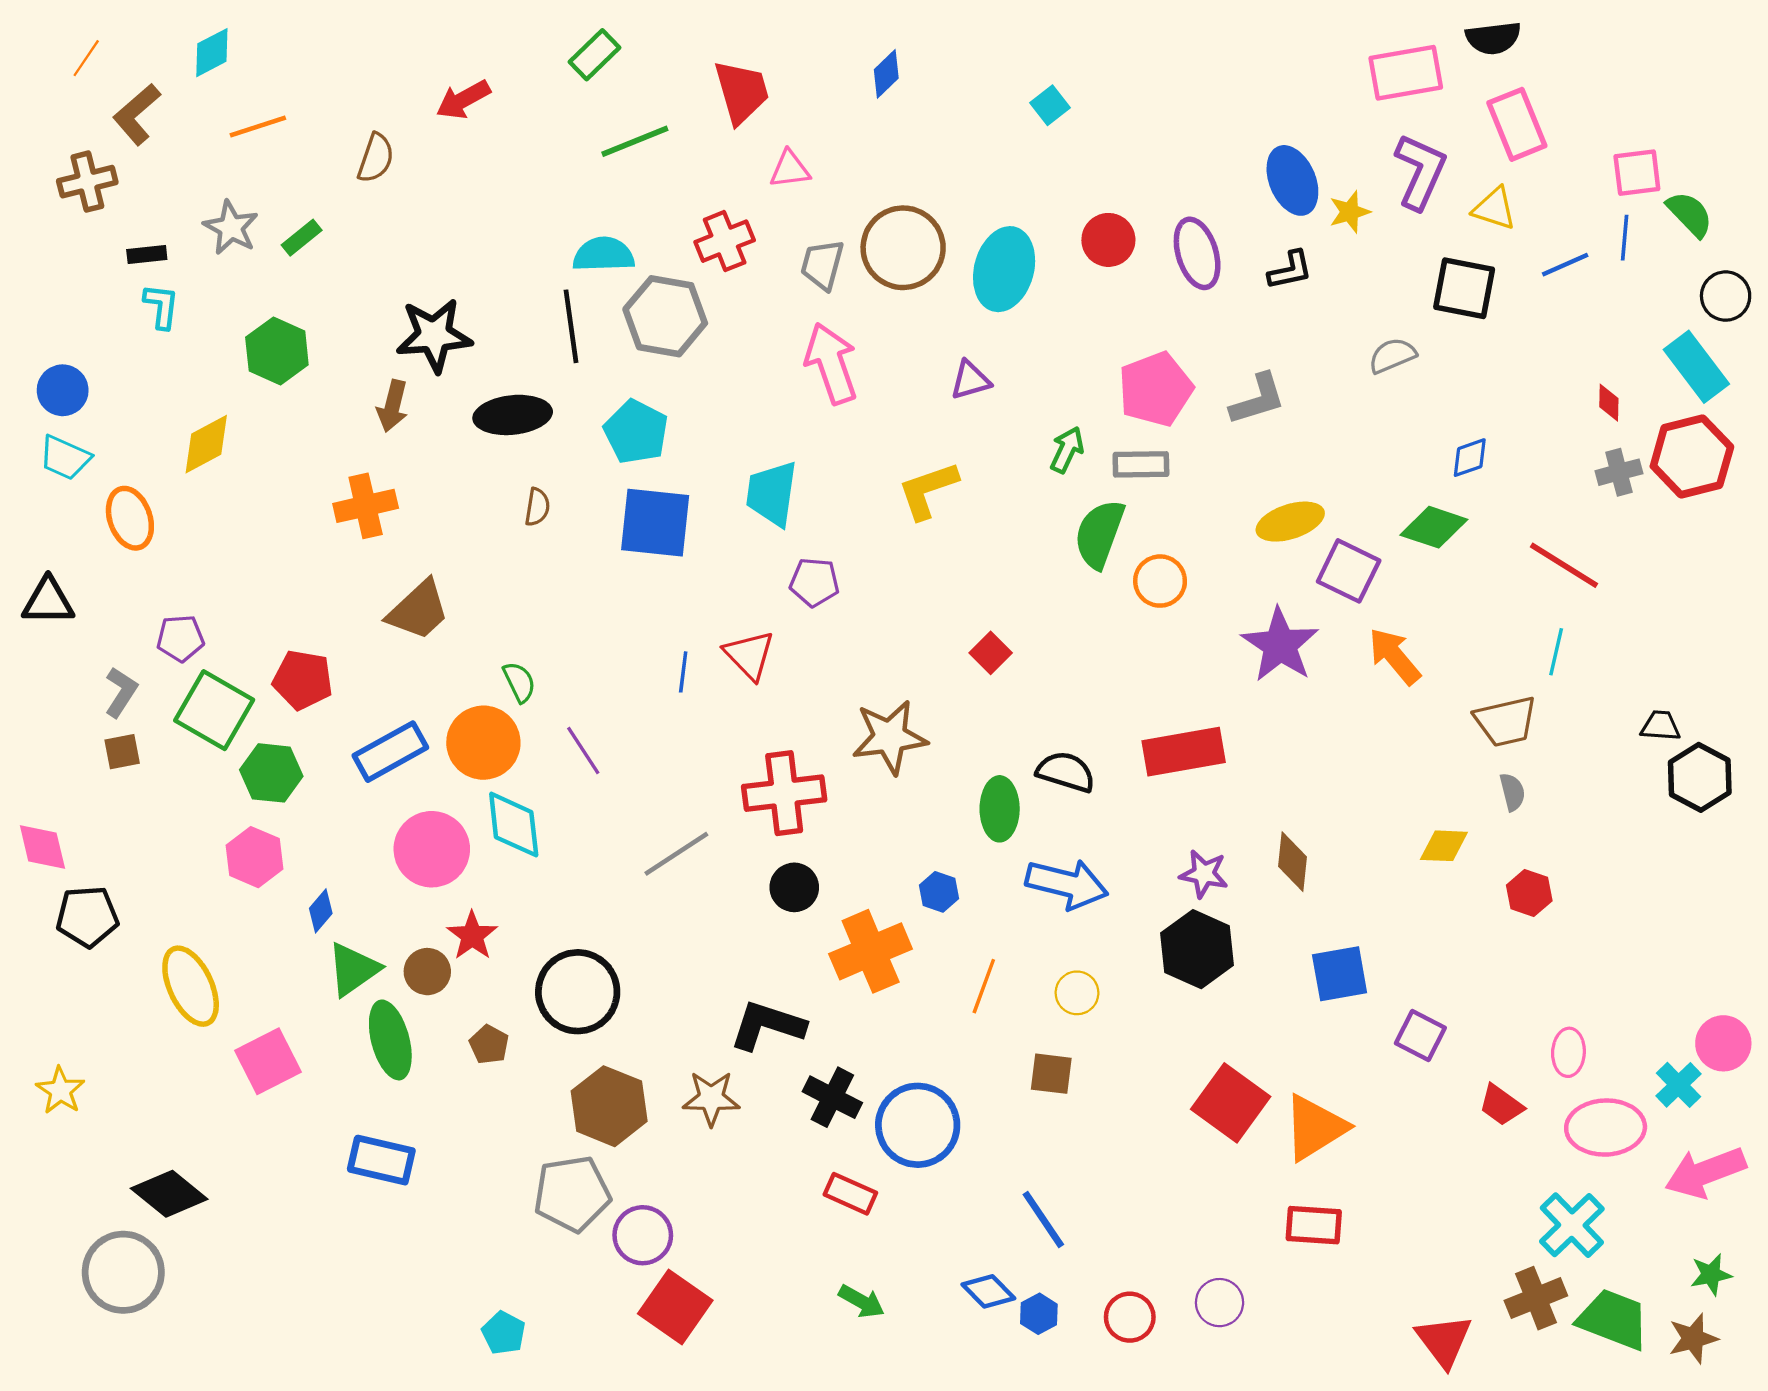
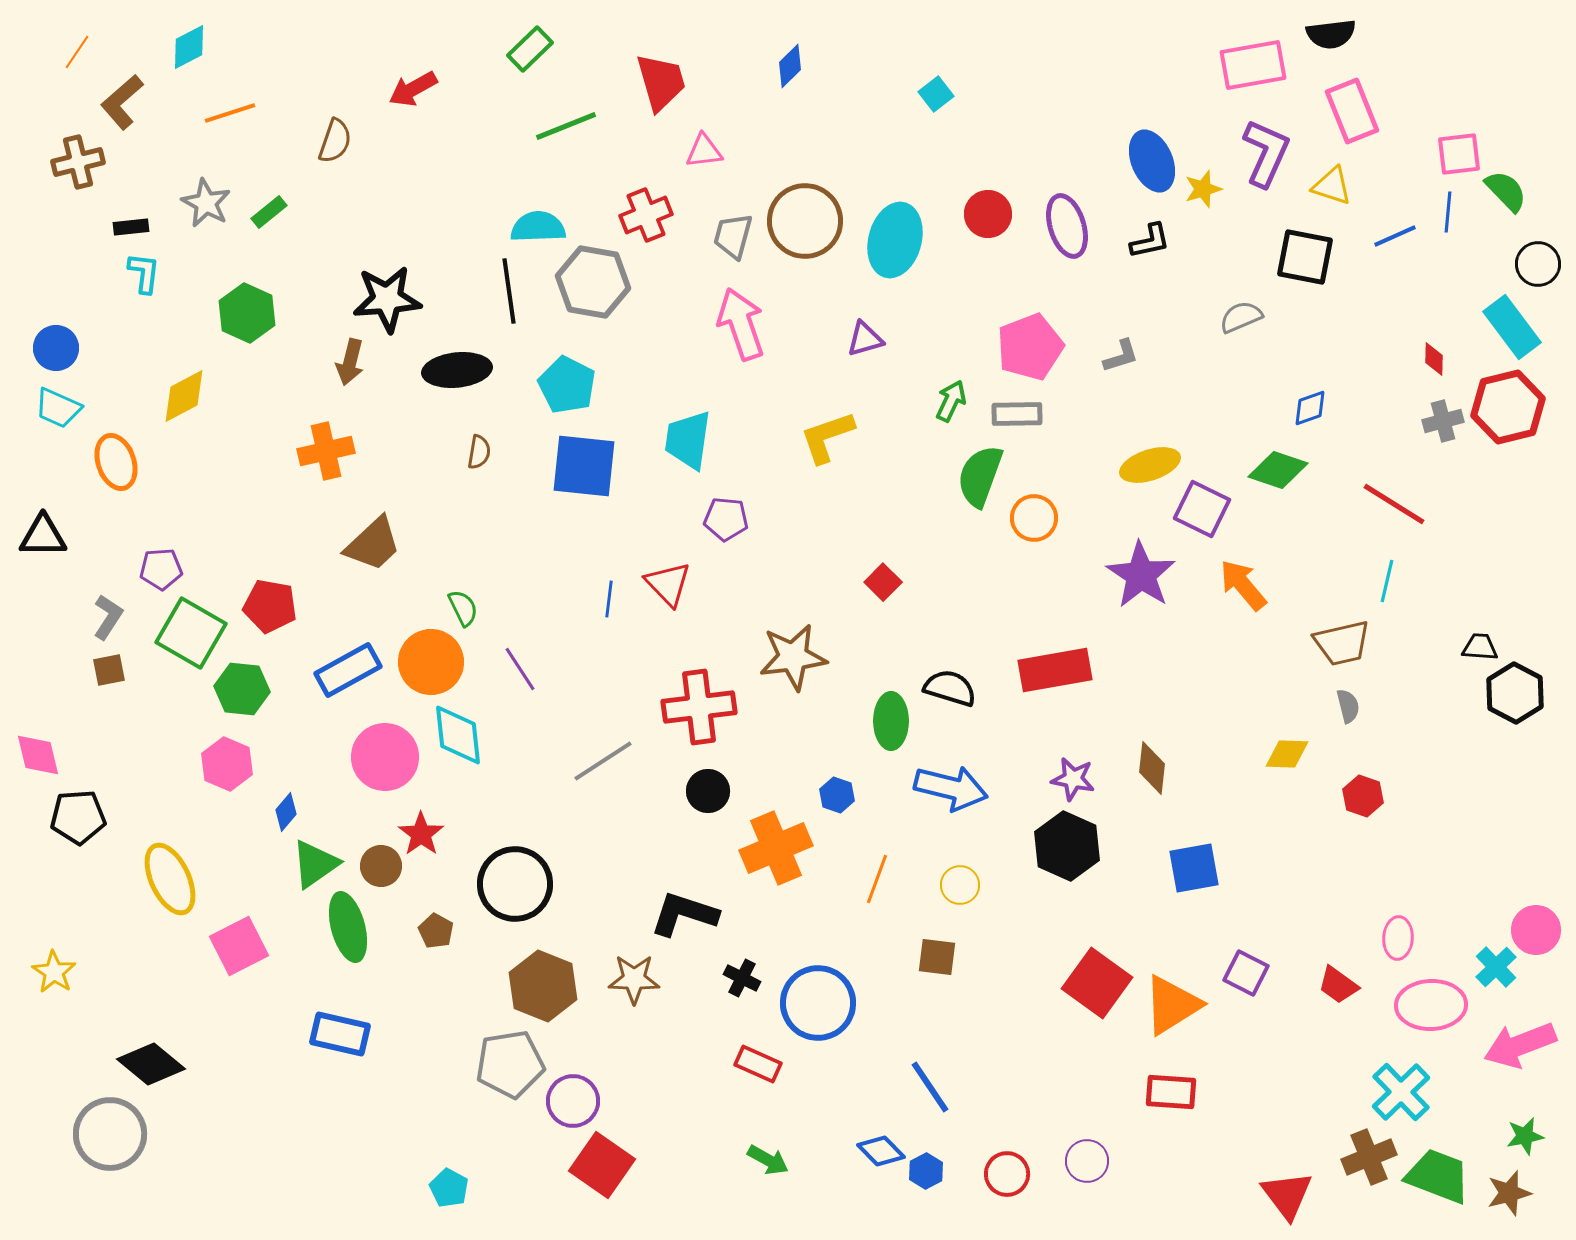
gray L-shape: (1258, 399) -> (1121, 356), size x0.7
purple square: (1420, 1035) -> (1246, 973), moved
black cross: (832, 1097) -> (742, 978), size x0.7

